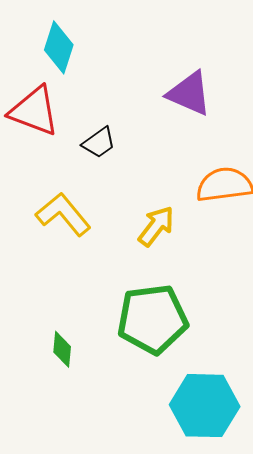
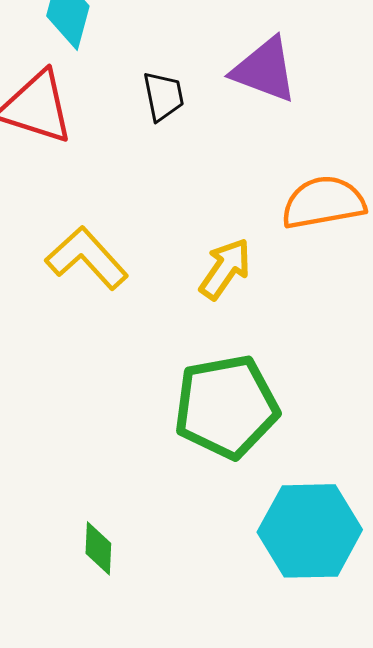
black trapezoid: (99, 143) -> (163, 96), moved, turned -63
green diamond: (62, 349) -> (98, 548), moved

